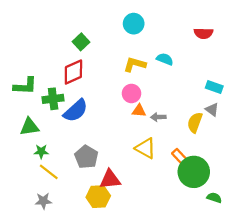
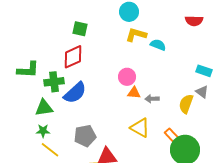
green square: (81, 42) -> (80, 29), turned -35
yellow L-shape: (135, 64) -> (136, 35), moved
green triangle: (29, 127) -> (44, 108), moved
gray pentagon: (86, 157) -> (85, 136), turned 30

